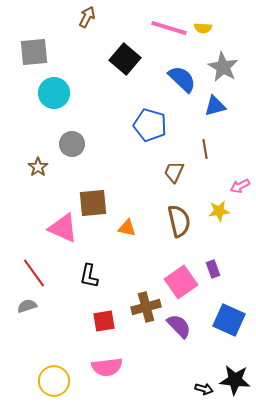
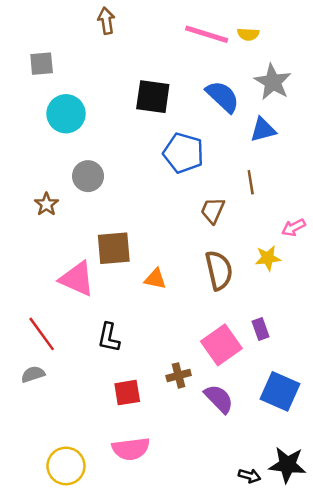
brown arrow: (87, 17) -> (106, 21), turned -35
gray square: (34, 52) -> (42, 64), size x0.7
black square: (125, 59) -> (153, 97), moved, turned -32
brown cross: (146, 307) -> (179, 375), size x0.7

